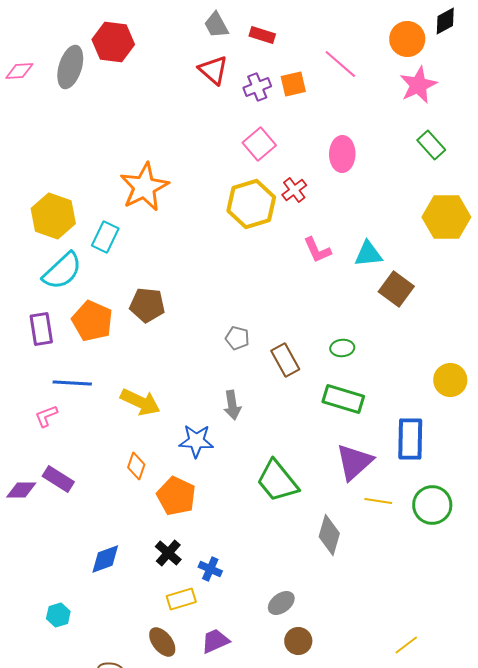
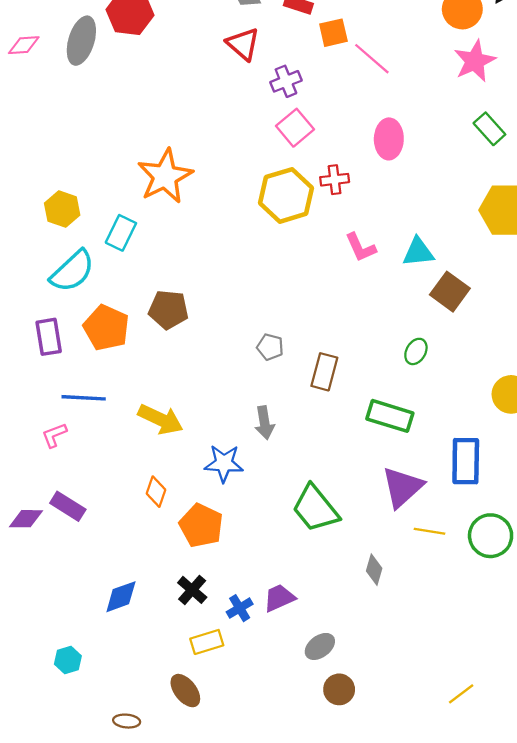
pink line: (340, 64) -> (372, 59), moved
orange square: (293, 84) -> (333, 33), moved
purple cross: (257, 87) -> (286, 81), moved
red cross: (294, 190) -> (335, 180), turned 30
yellow hexagon: (53, 216) -> (62, 209), size x0.7
green ellipse: (342, 348) -> (416, 351), moved, turned -55
brown rectangle: (285, 360) -> (324, 372), turned 44
gray diamond: (329, 535) -> (374, 570), size x0.7
blue cross: (210, 569) -> (240, 608), turned 35
purple trapezoid: (215, 641) -> (279, 598), moved

